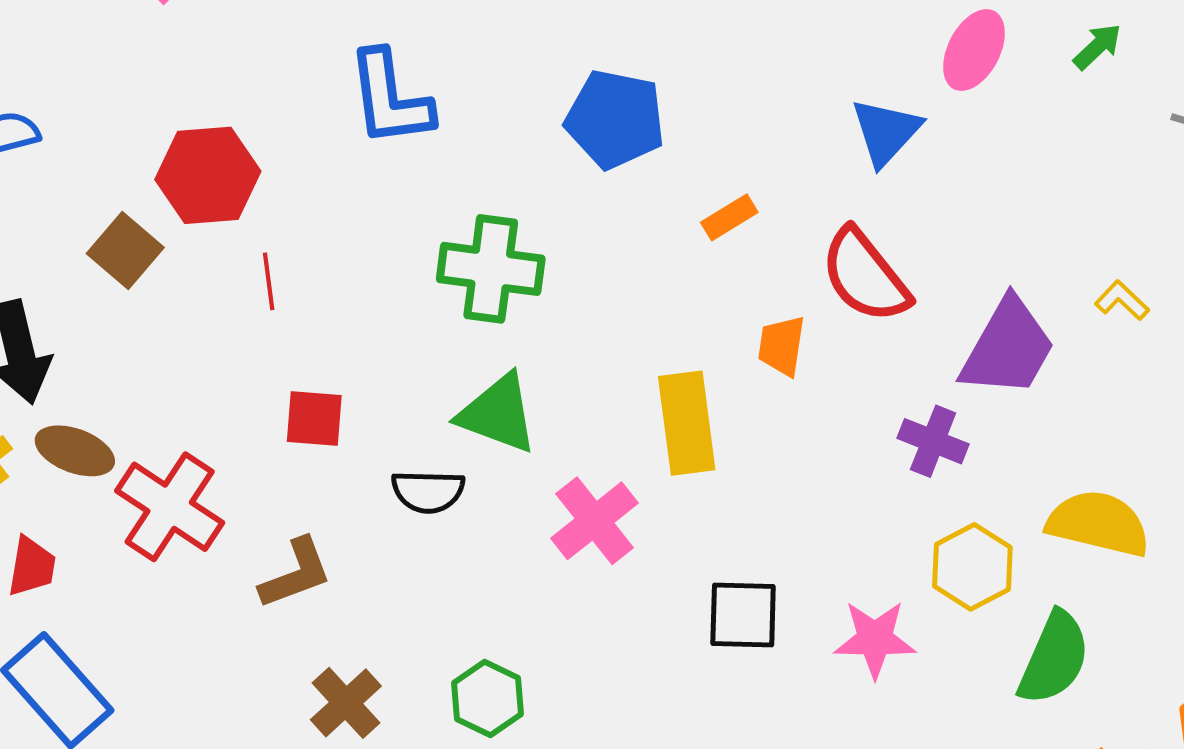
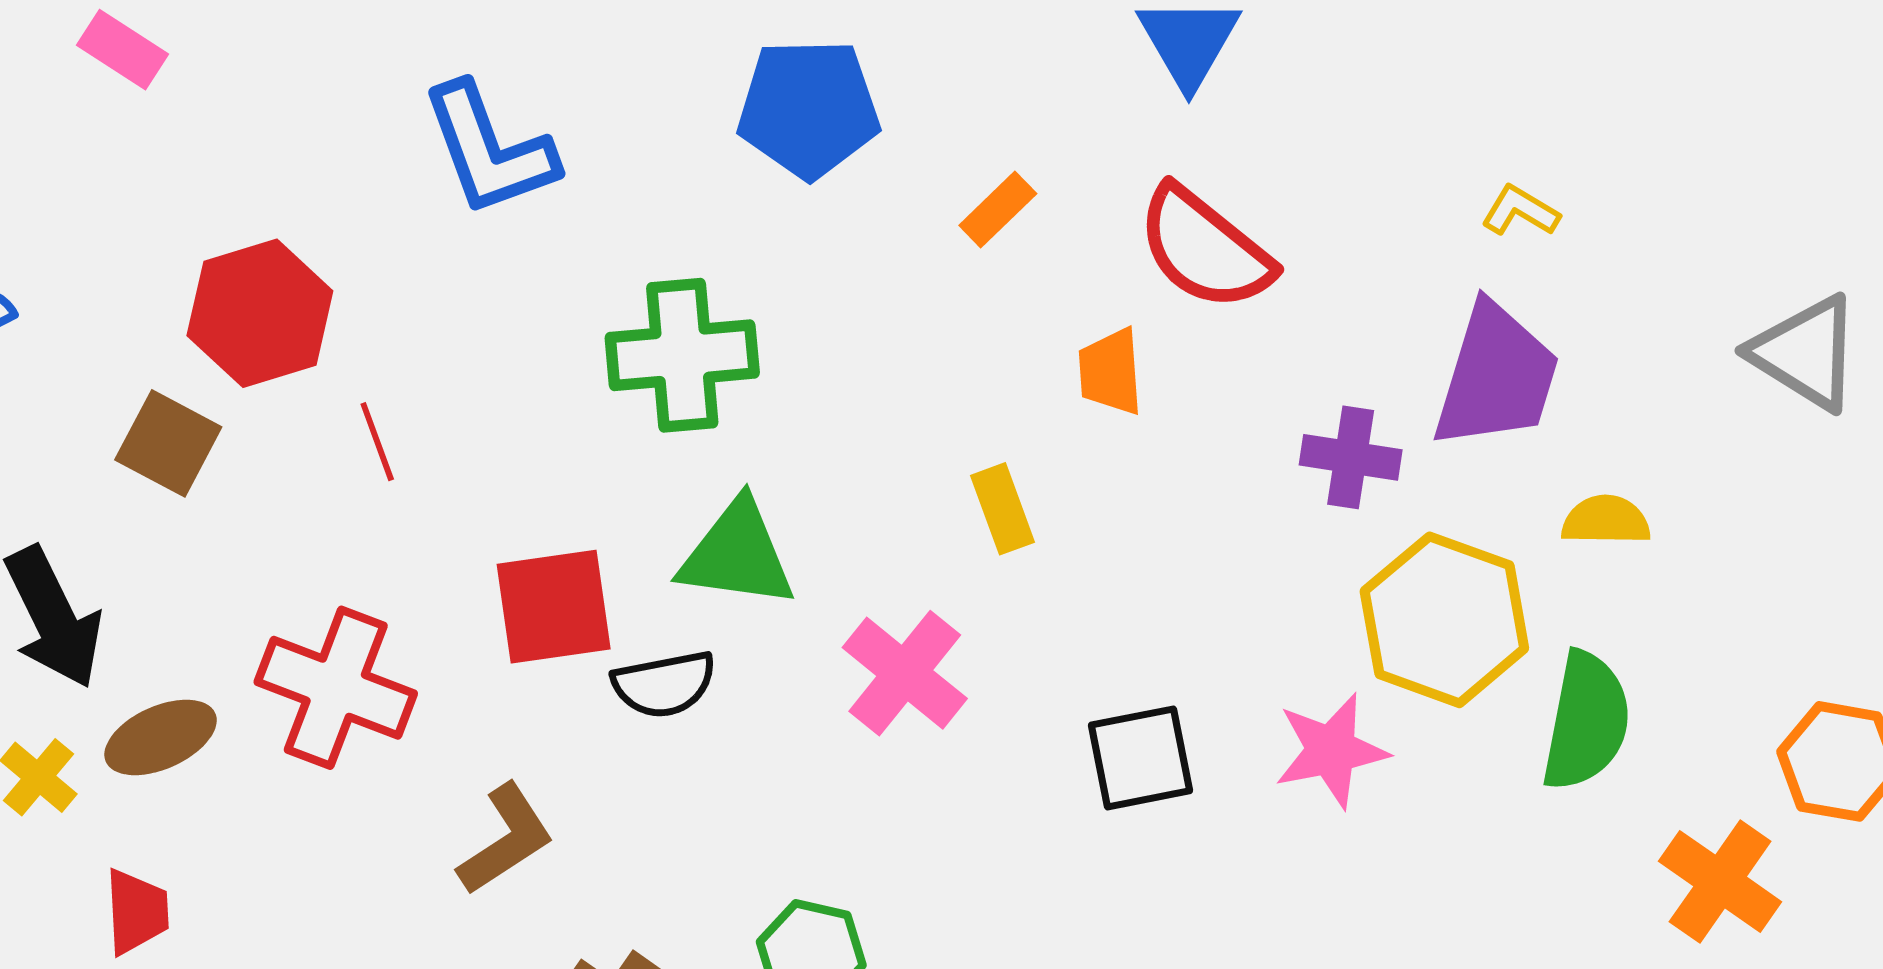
yellow L-shape: (1122, 300) -> (1520, 211), moved
purple trapezoid: (1008, 348) -> (1496, 376), moved
red square: (314, 418) -> (554, 607), moved, size x1.4
yellow rectangle: (687, 423) -> (1003, 509), size x0.6
brown ellipse: (75, 451) -> (161, 737), turned -32
red cross: (170, 507) -> (336, 688), moved
yellow semicircle: (1098, 523) -> (1606, 520), size x0.6
yellow hexagon: (972, 567) -> (1444, 620), size x1.4

